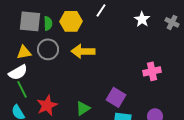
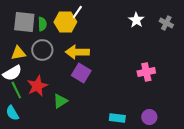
white line: (101, 10) -> (77, 12), moved
purple square: (116, 97) -> (81, 73), moved
red star: (47, 105) -> (37, 86), moved
green triangle: (83, 108) -> (60, 101), moved

